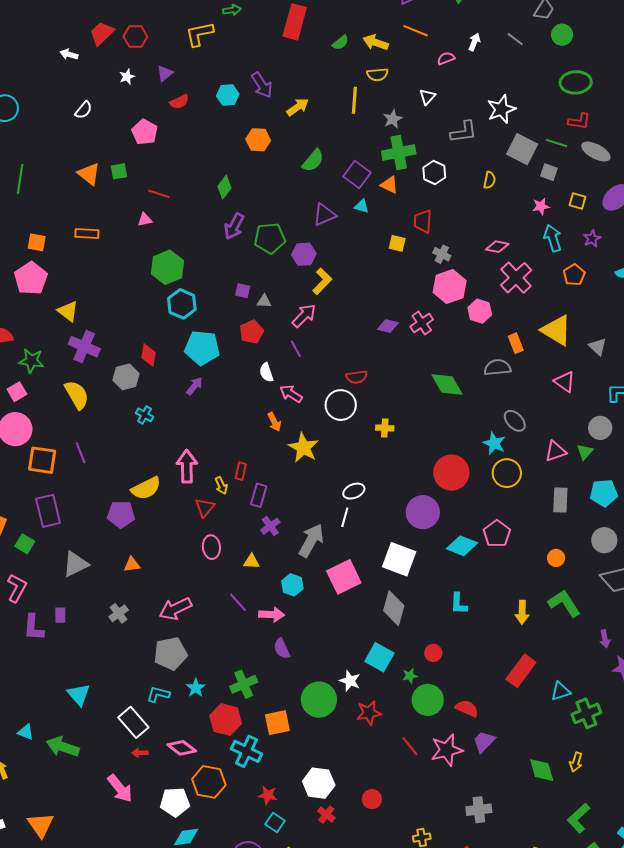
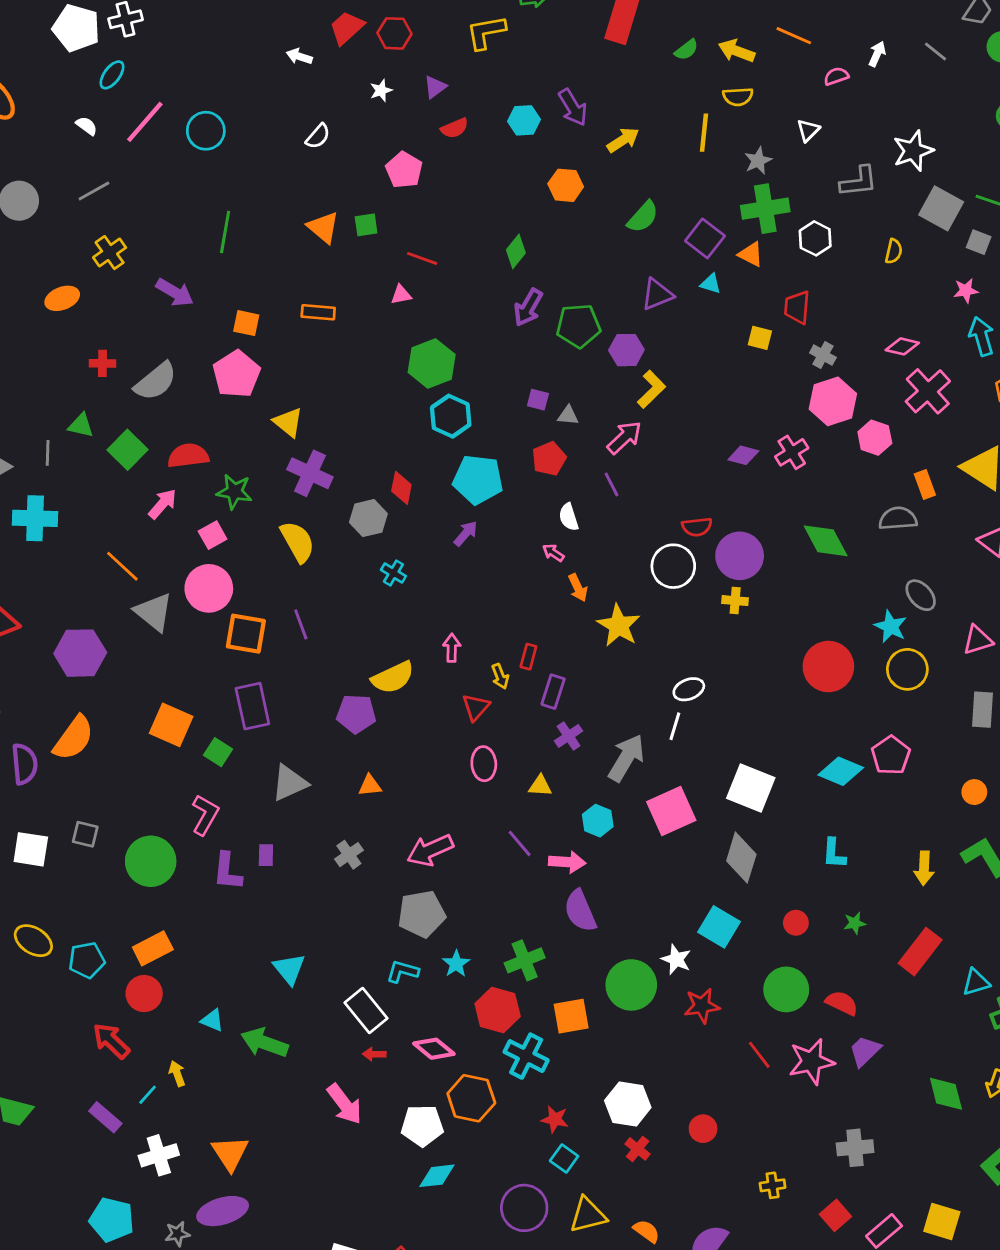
pink arrow: (291, 394) -> (553, 553), moved, size x0.7
pink arrow: (187, 466) -> (452, 648), size x0.6
purple circle: (423, 512) -> (740, 556), moved
purple semicircle: (282, 649) -> (580, 911), size x1.4
green star: (410, 676) -> (855, 923), moved

